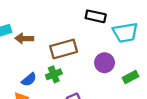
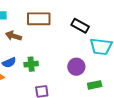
brown arrow: (24, 38) -> (14, 36), moved
brown rectangle: (64, 49) -> (39, 19), moved

